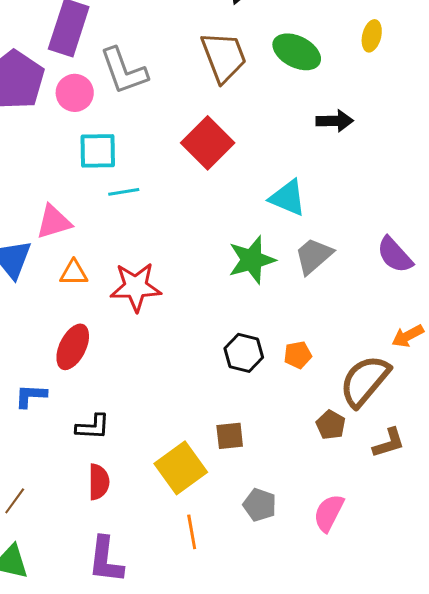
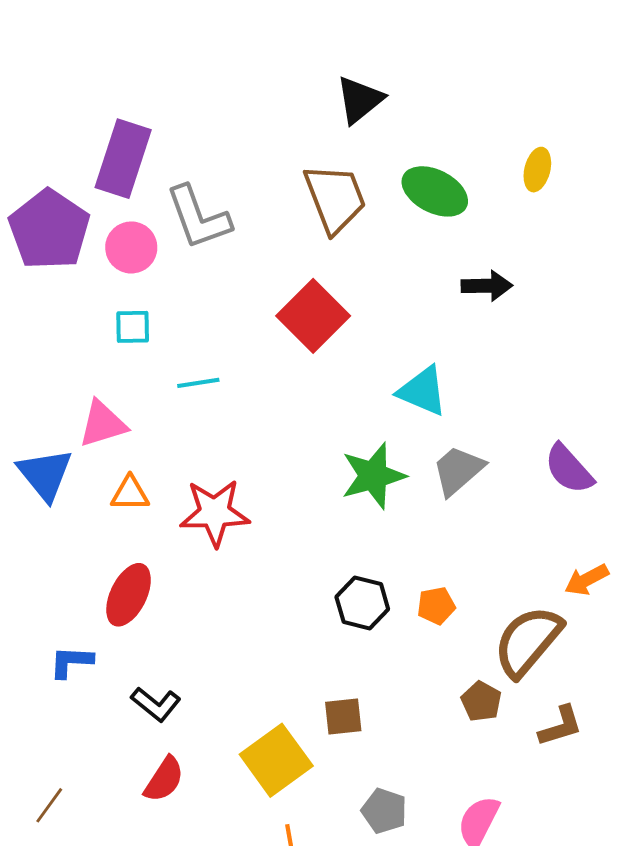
cyan square: (98, 151) -> (133, 327), moved, size x0.7
black L-shape: (93, 427) -> (156, 704), turned 36
red semicircle: (99, 482) -> (164, 779), turned 33

